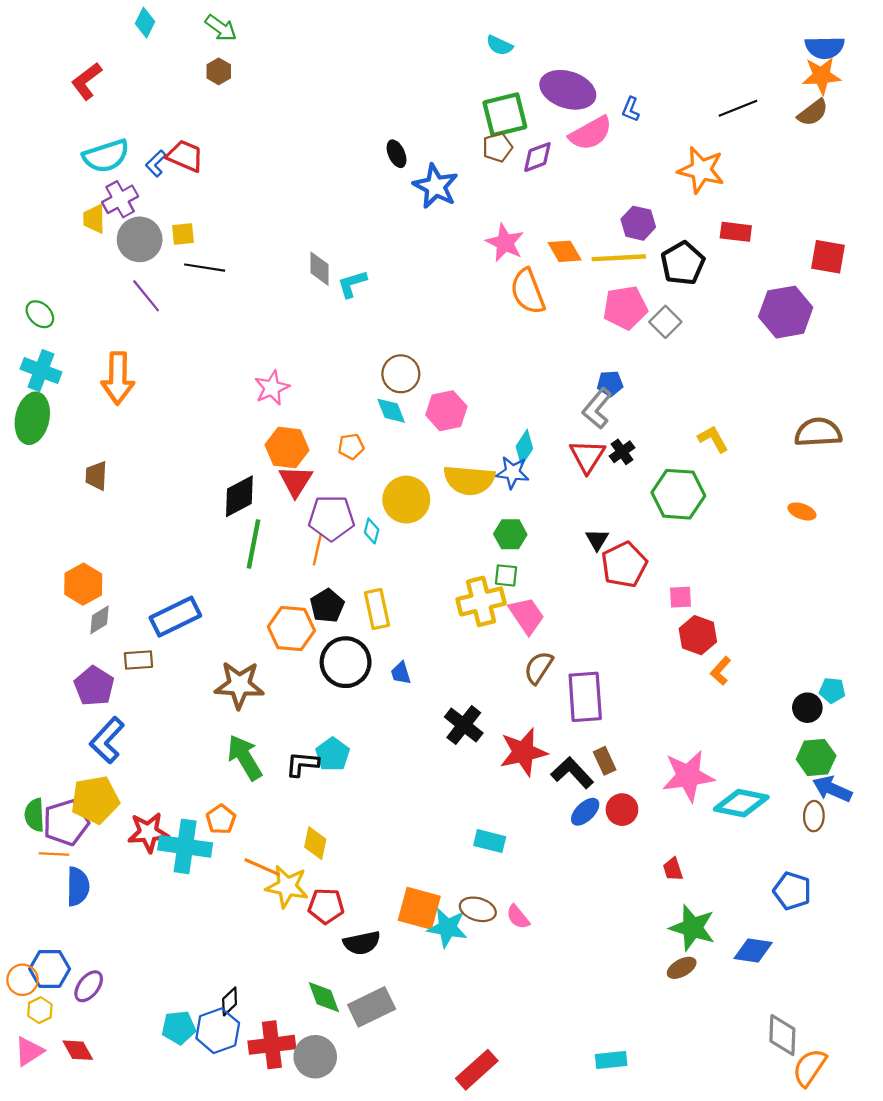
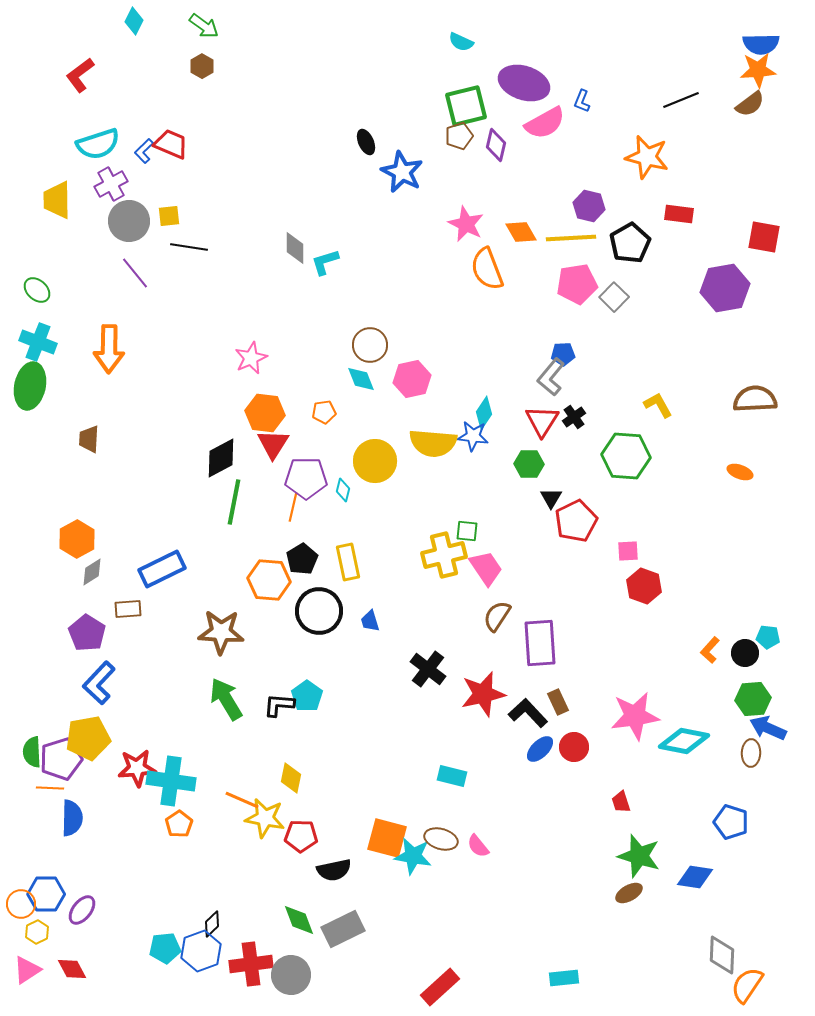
purple diamond: (537, 157) -> (496, 145), turned -56
yellow trapezoid: (94, 219) -> (57, 200), moved, size x1.4
green hexagon: (510, 534) -> (529, 464), moved
orange L-shape: (721, 671) -> (710, 650), moved
orange pentagon: (221, 819) -> (179, 824), moved

